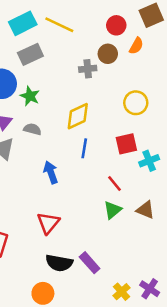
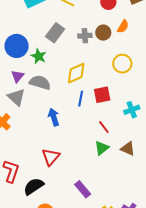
orange semicircle: (136, 46) -> (123, 26), moved
gray rectangle: (30, 54) -> (55, 33), moved, turned -30
brown circle: (108, 54) -> (103, 33), moved
gray semicircle: (32, 129) -> (40, 82), size x1.5
red square: (126, 144) -> (102, 95), moved
black semicircle: (59, 263) -> (34, 186), moved, turned 135

